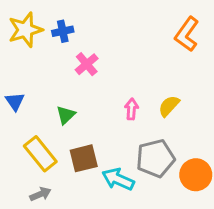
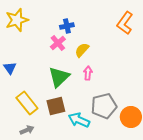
blue cross: (63, 31) -> (67, 26), moved
yellow semicircle: (169, 106) -> (82, 50), moved
green triangle: (66, 115) -> (59, 77), moved, size x1.6

